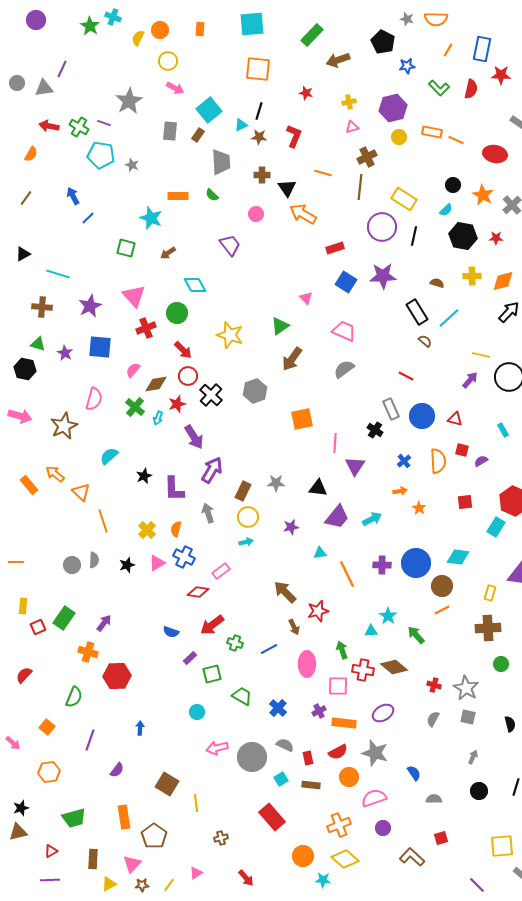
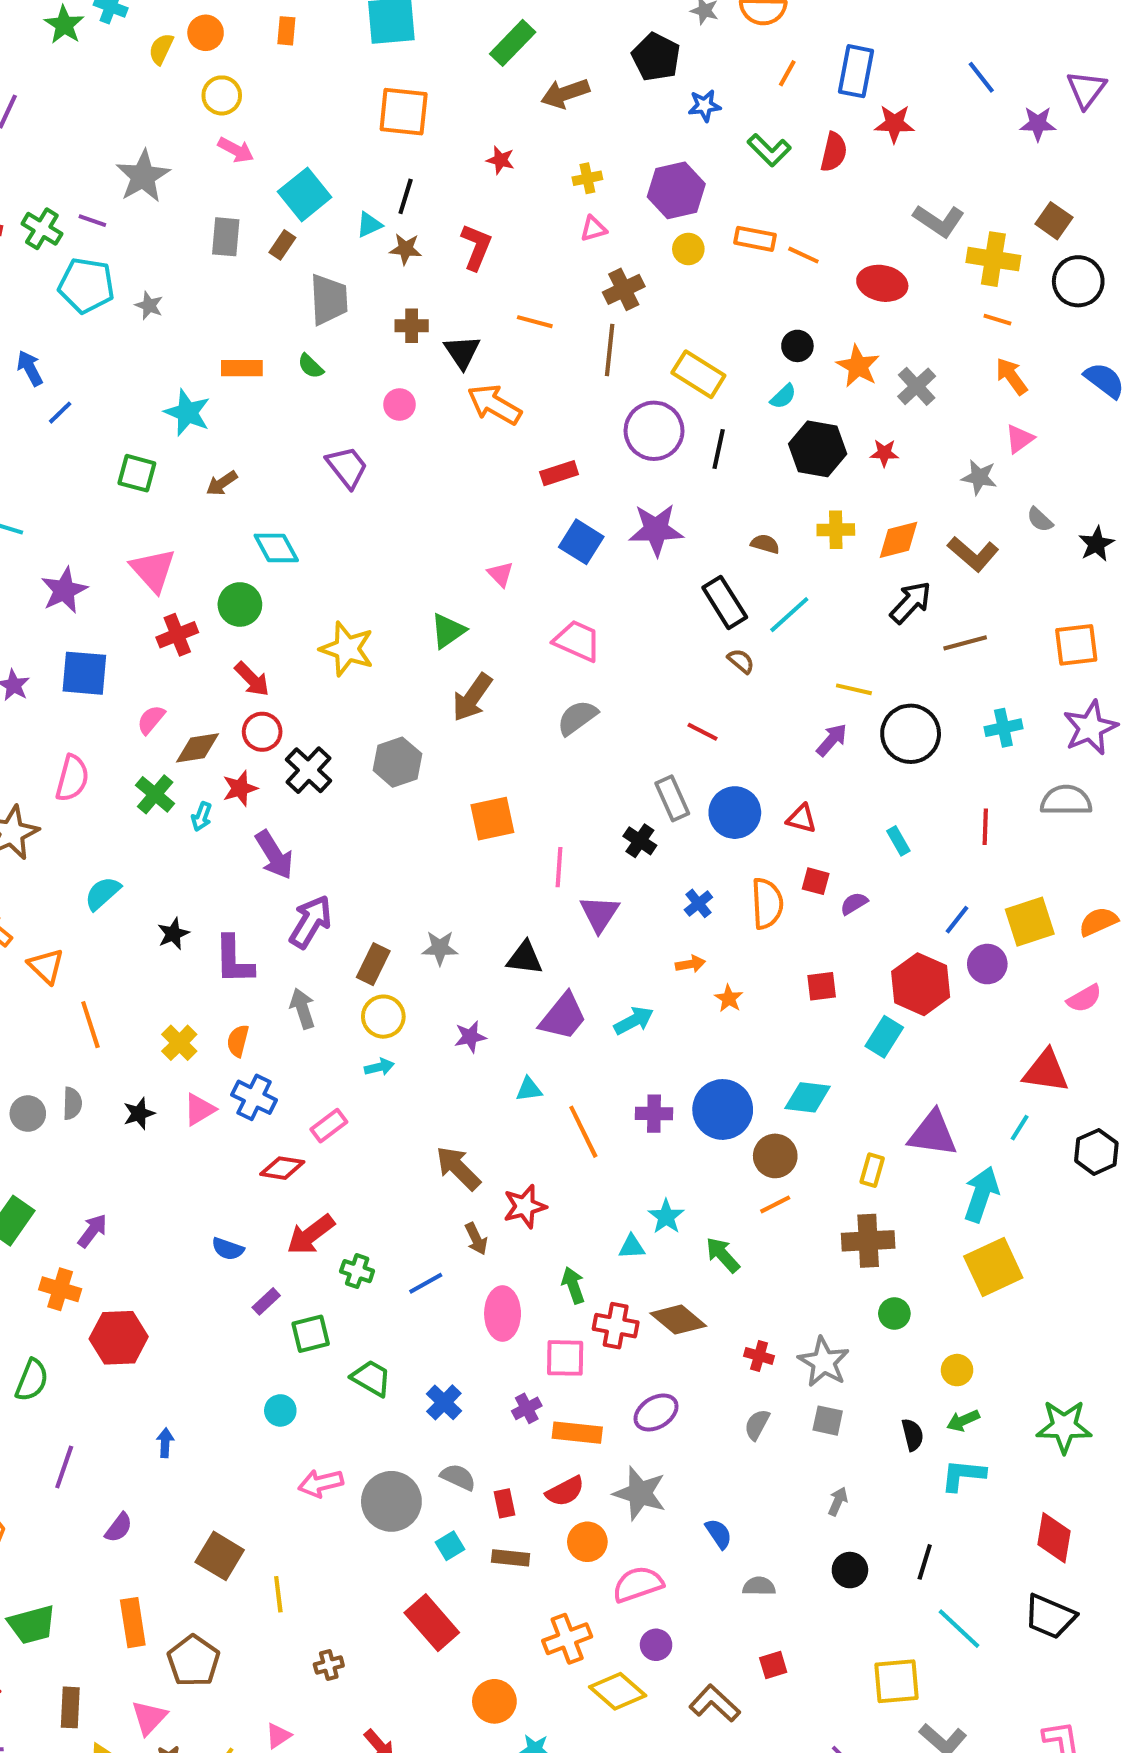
yellow diamond: (345, 859) -> (618, 1691), moved

